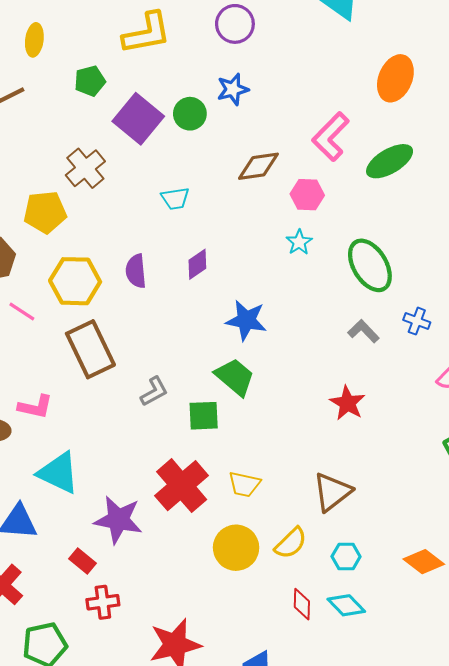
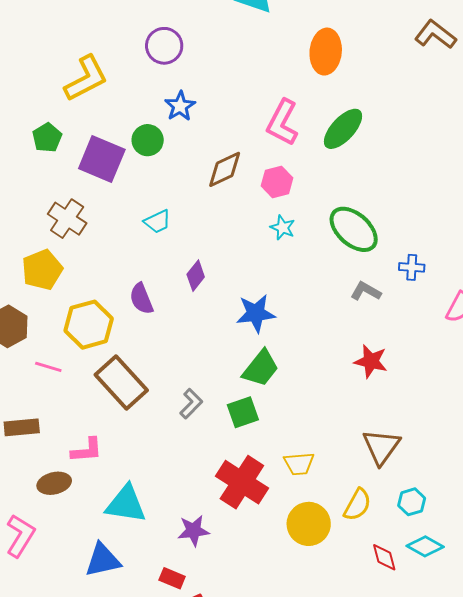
green trapezoid: (235, 377) -> (261, 368), turned 105
purple star: (118, 520) -> (193, 531), size x0.7

